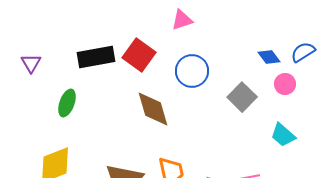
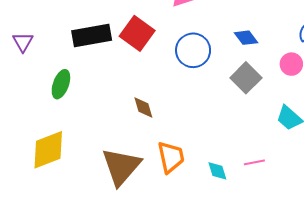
blue diamond: (269, 57) -> (246, 38), moved
brown diamond: (153, 109) -> (143, 107), moved, size x0.6

